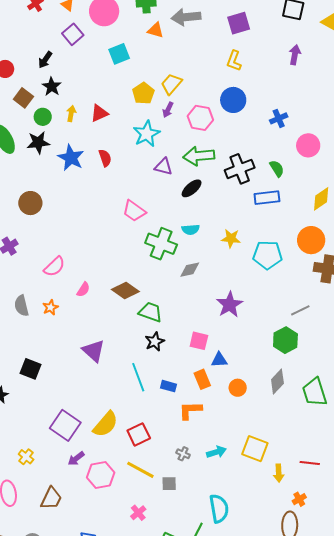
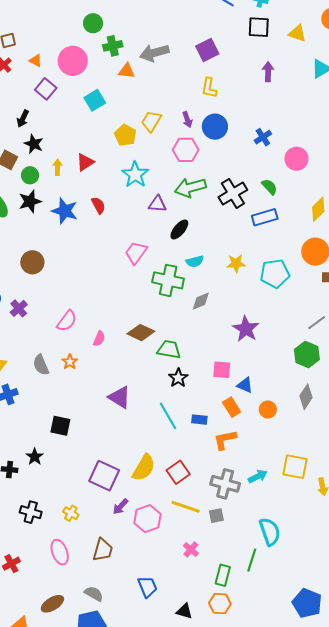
purple arrow: (168, 110) -> (187, 120), moved, turned -35
black ellipse: (192, 188) -> (179, 229), moved
pink trapezoid: (134, 211) -> (136, 253), turned 100
blue triangle: (219, 360) -> (245, 385), turned 36
gray cross: (183, 454) -> (225, 484), size x2.0

